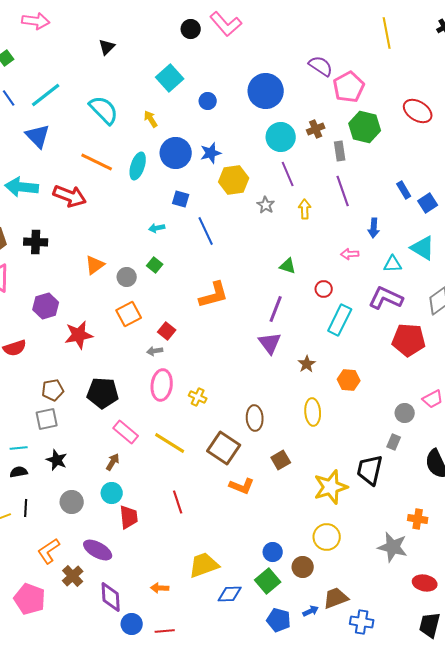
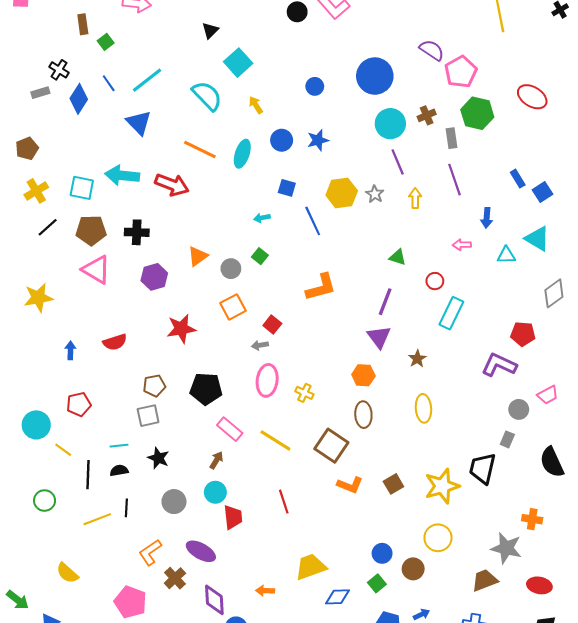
cyan square: (170, 78) -> (238, 63), moved
blue circle: (176, 153) -> (282, 140), size x0.7
yellow hexagon: (234, 180) -> (342, 193), moved
purple L-shape: (386, 298) -> (499, 365), moved
purple hexagon: (46, 306) -> (154, 277), moved
red pentagon: (409, 340) -> (523, 334), size x0.7
orange hexagon: (349, 380) -> (363, 375), moved
brown square: (281, 460) -> (393, 484), moved
green square: (268, 581) -> (377, 583), size x0.7
brown trapezoid: (336, 598) -> (485, 580), moved

